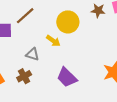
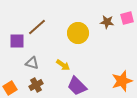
yellow arrow: (53, 41) -> (63, 65), moved
gray triangle: (32, 54) -> (32, 63), moved

